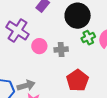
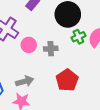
gray arrow: (26, 86) -> (25, 81), moved

